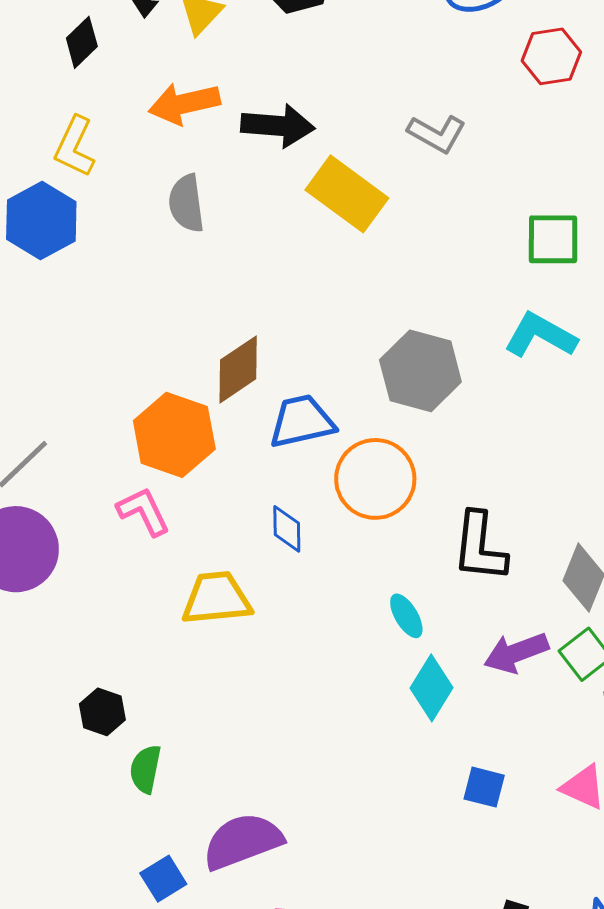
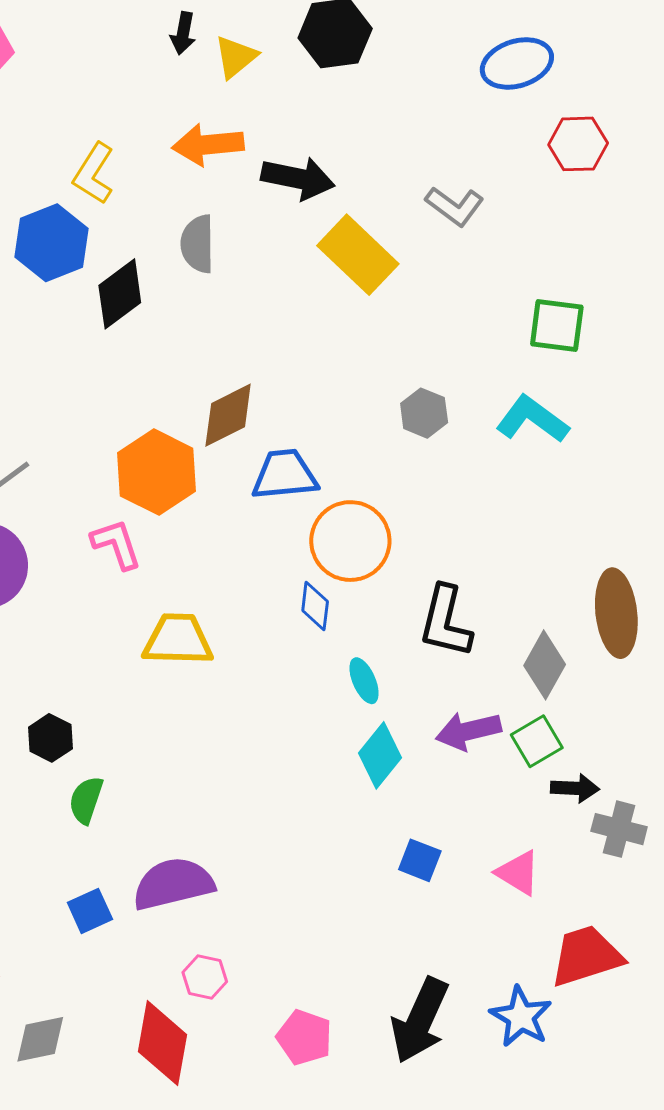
black diamond: (82, 42) -> (120, 294), moved, size x1.4
gray hexagon: (420, 371) -> (424, 413), moved, size x0.6
blue diamond: (287, 529) -> (315, 606), moved

